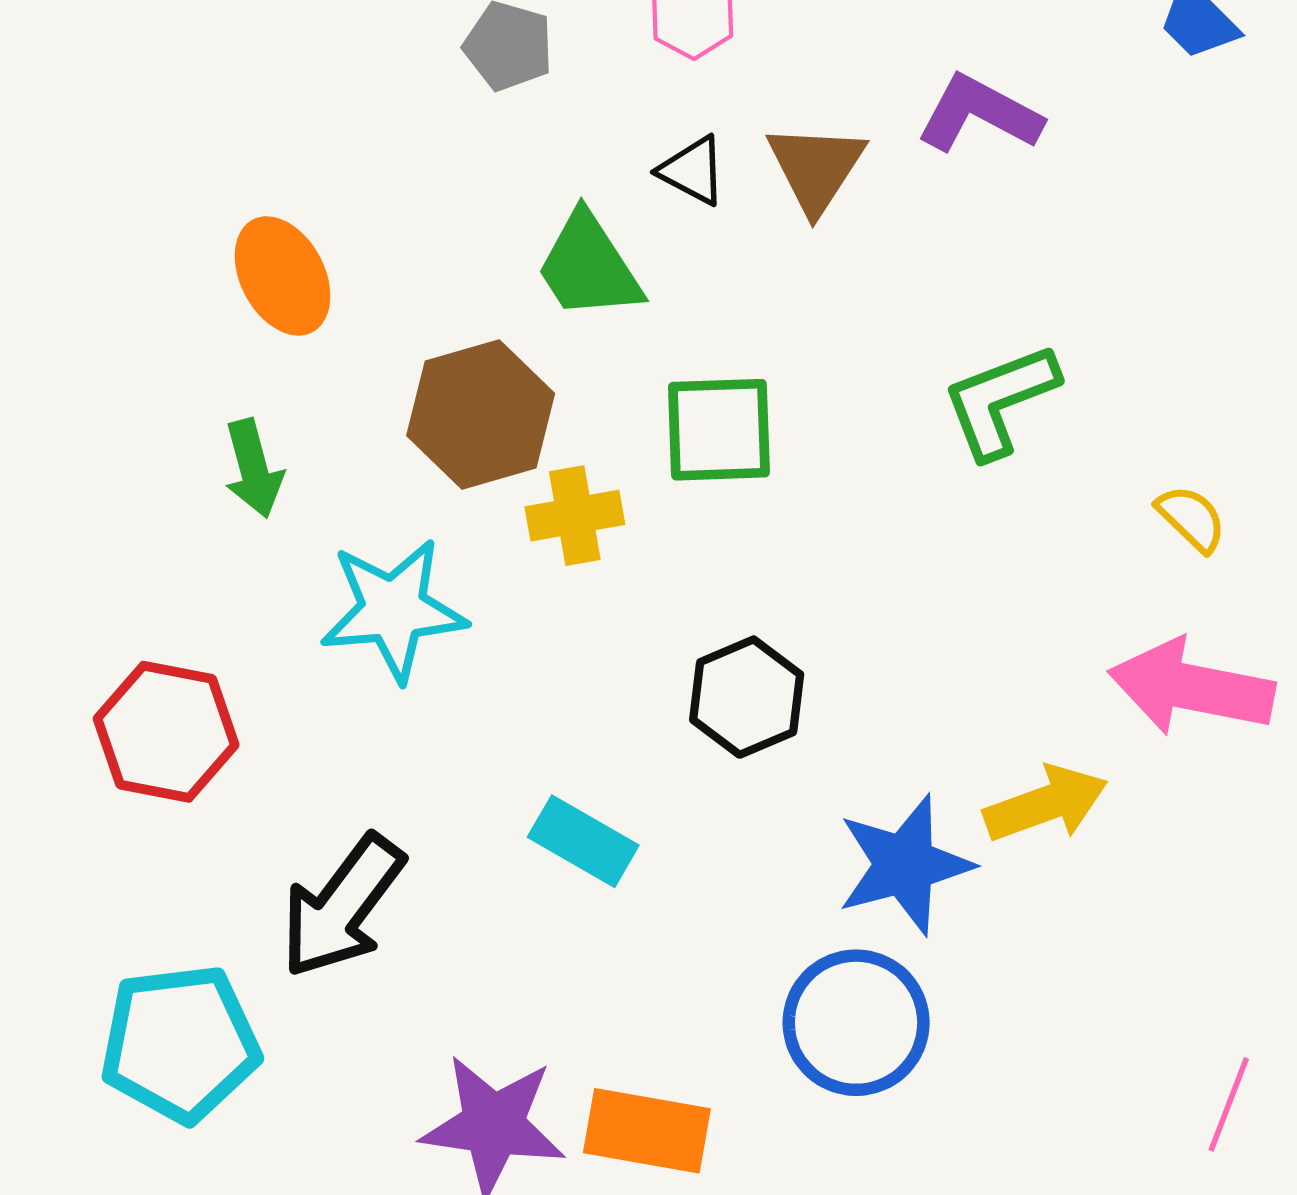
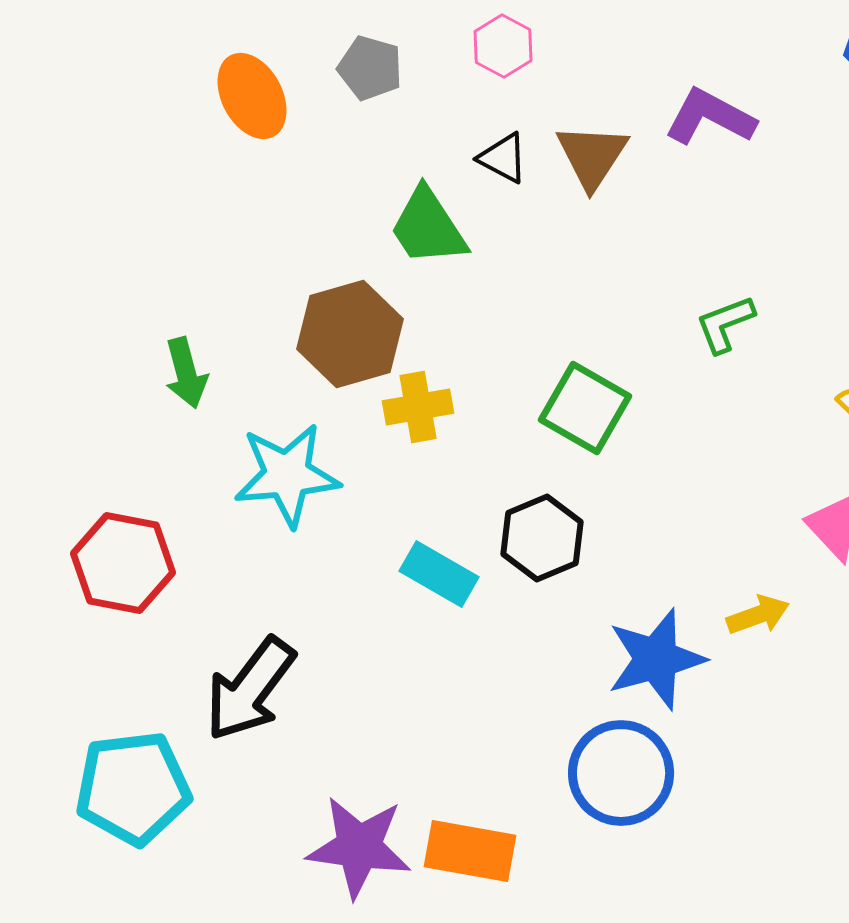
orange ellipse: (283, 276) -> (252, 96), moved
green L-shape: (1000, 401) -> (725, 324), size x0.7
green square: (719, 430) -> (585, 408), moved, turned 32
yellow arrow: (1046, 804) -> (758, 615), size x0.7
cyan rectangle: (583, 841) -> (439, 574), moved

